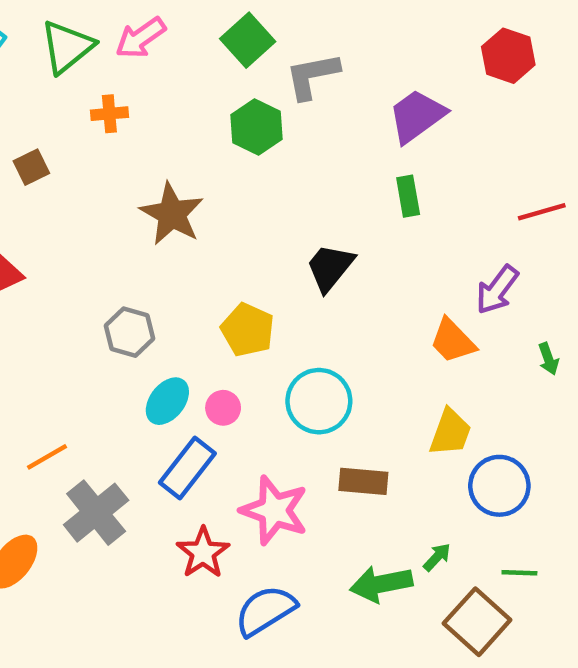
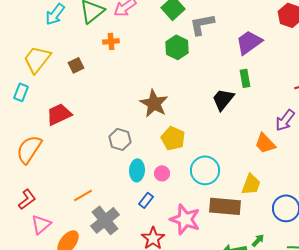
brown star: (172, 214) -> (154, 103), moved
black trapezoid: (330, 267) -> (223, 99), moved
cyan ellipse: (167, 401) -> (137, 170), turned -35
yellow trapezoid: (450, 432) -> (251, 184), moved
blue rectangle: (187, 468) -> (146, 200), size x0.6
brown rectangle: (363, 481) -> (225, 206), size x1.4

